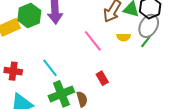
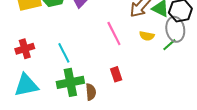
gray ellipse: (149, 26) -> (175, 29), turned -50
red cross: (13, 71) -> (25, 49), turned -36

